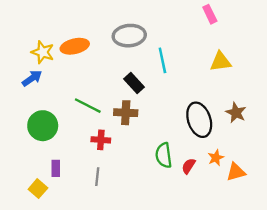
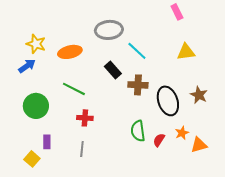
orange ellipse: (75, 46) -> (70, 52), moved
cyan line: (162, 60) -> (137, 51), turned -35
brown cross: (126, 113) -> (138, 85), moved

